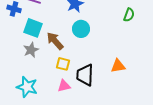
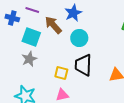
brown arrow: (55, 41) -> (53, 25), moved
black trapezoid: (85, 75) -> (83, 65), moved

